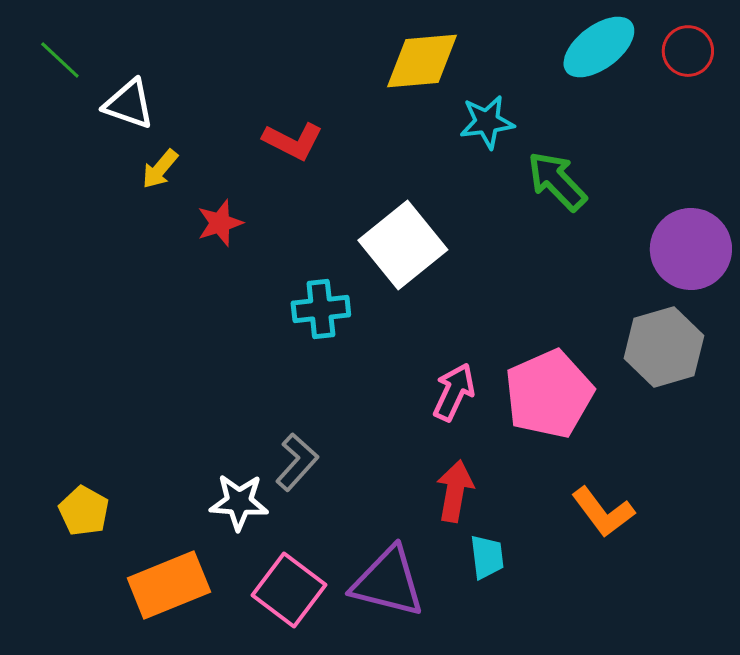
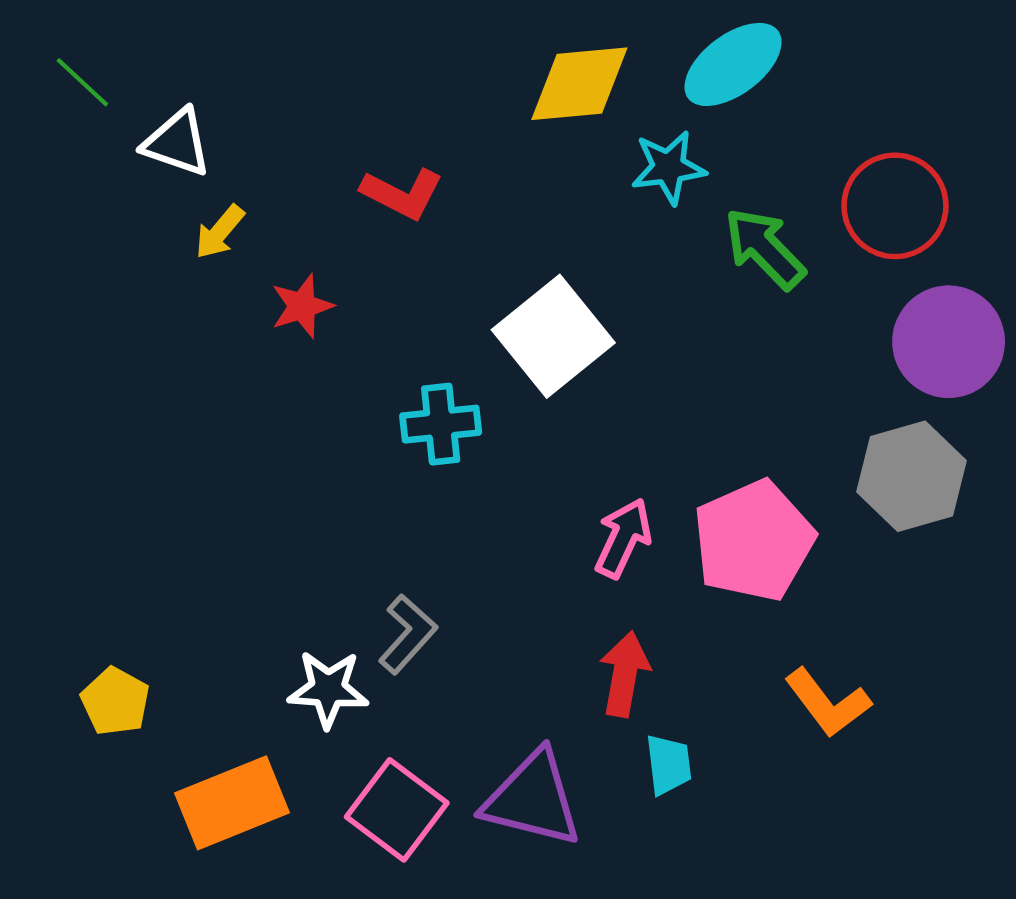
cyan ellipse: (599, 47) -> (733, 64), moved
red circle: (688, 51) -> (895, 206), moved, size x1.5

